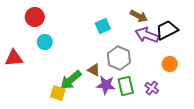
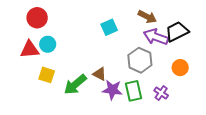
red triangle: (14, 58) -> (30, 50), moved
gray hexagon: (119, 58) -> (140, 60), moved
yellow square: (58, 93) -> (47, 75), moved

